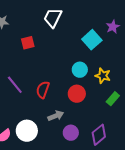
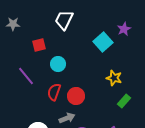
cyan circle: (80, 70) -> (58, 64), moved
purple line: (15, 85) -> (26, 76), moved
red circle: (77, 94) -> (76, 96), moved

